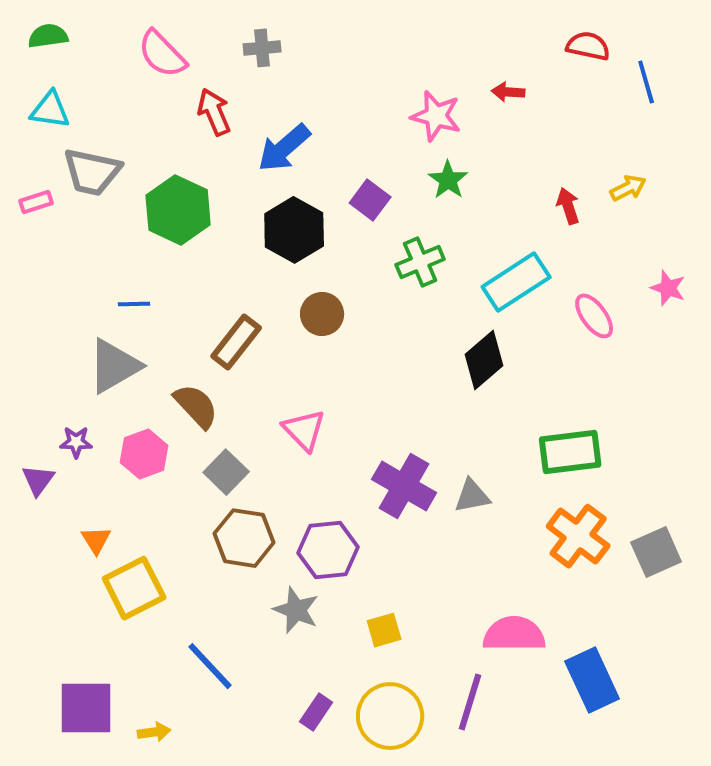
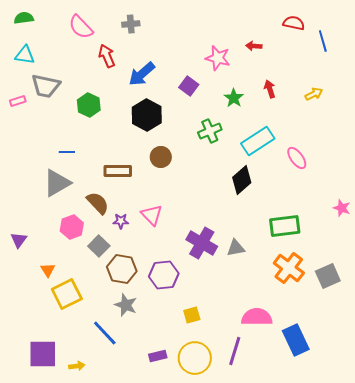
green star: (448, 180) -> (234, 98), moved
purple square: (370, 200) -> (189, 86), moved
red arrow: (568, 206) -> (270, 89), moved
green hexagon: (178, 210) -> (89, 105), size x0.7
pink star: (668, 288) -> (342, 208), moved
brown rectangle: (236, 342) -> (118, 171), turned 52
purple star: (76, 442) -> (121, 221), moved
gray square: (226, 472) -> (99, 246), moved
gray star: (296, 610) -> (126, 305), moved
purple rectangle: (316, 712) -> (158, 356), turned 42

